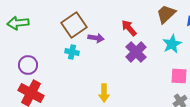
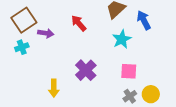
cyan cross: (72, 52) -> (22, 47), turned -32
purple cross: (136, 52) -> (86, 70), moved

